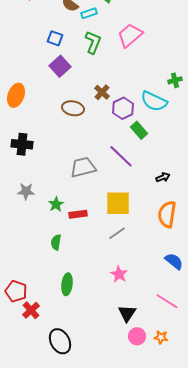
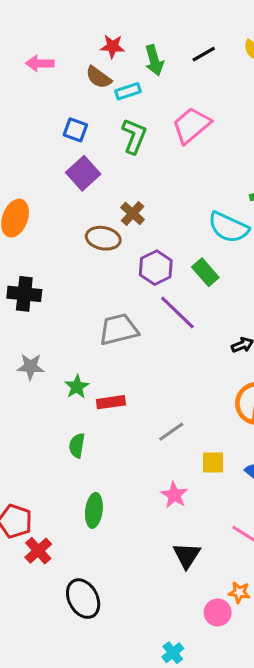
brown cross: (102, 92) -> (133, 213), moved
purple hexagon: (123, 108) -> (156, 268), moved
yellow square: (118, 203) -> (213, 462), moved, size x0.6
pink circle: (137, 336) -> (218, 612), moved

